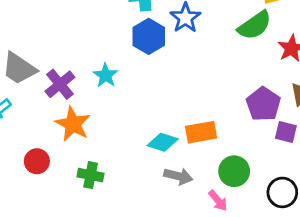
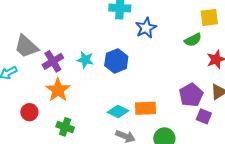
green semicircle: (255, 25) -> (193, 40), size x0.7
blue hexagon: (149, 36) -> (116, 61), moved
cyan star: (106, 75) -> (85, 60), turned -30

